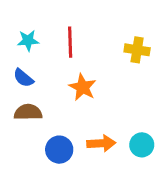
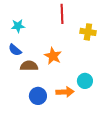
red line: (70, 42) -> (62, 14), moved
brown semicircle: (28, 112) -> (29, 66), moved
cyan circle: (142, 145) -> (85, 81), moved

